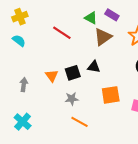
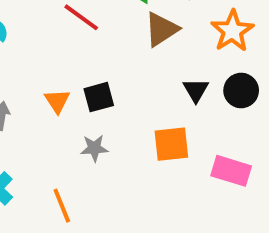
black triangle: (94, 67) -> (196, 90), moved, turned 48
orange line: (80, 122) -> (62, 206), moved, turned 36

